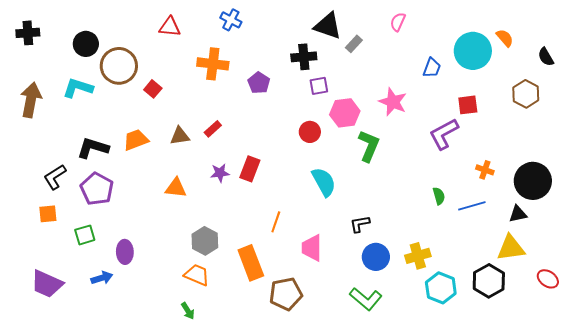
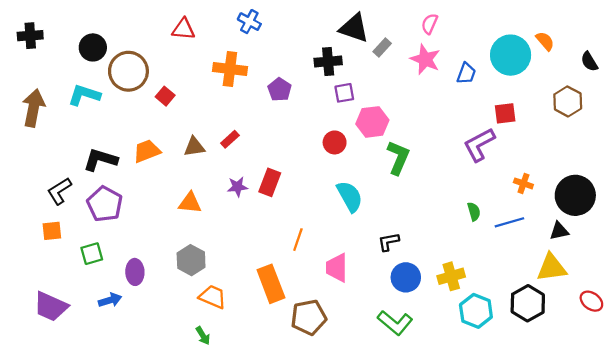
pink star: (393, 102) -> (425, 59), moved
gray hexagon: (205, 241) -> (191, 260), moved

